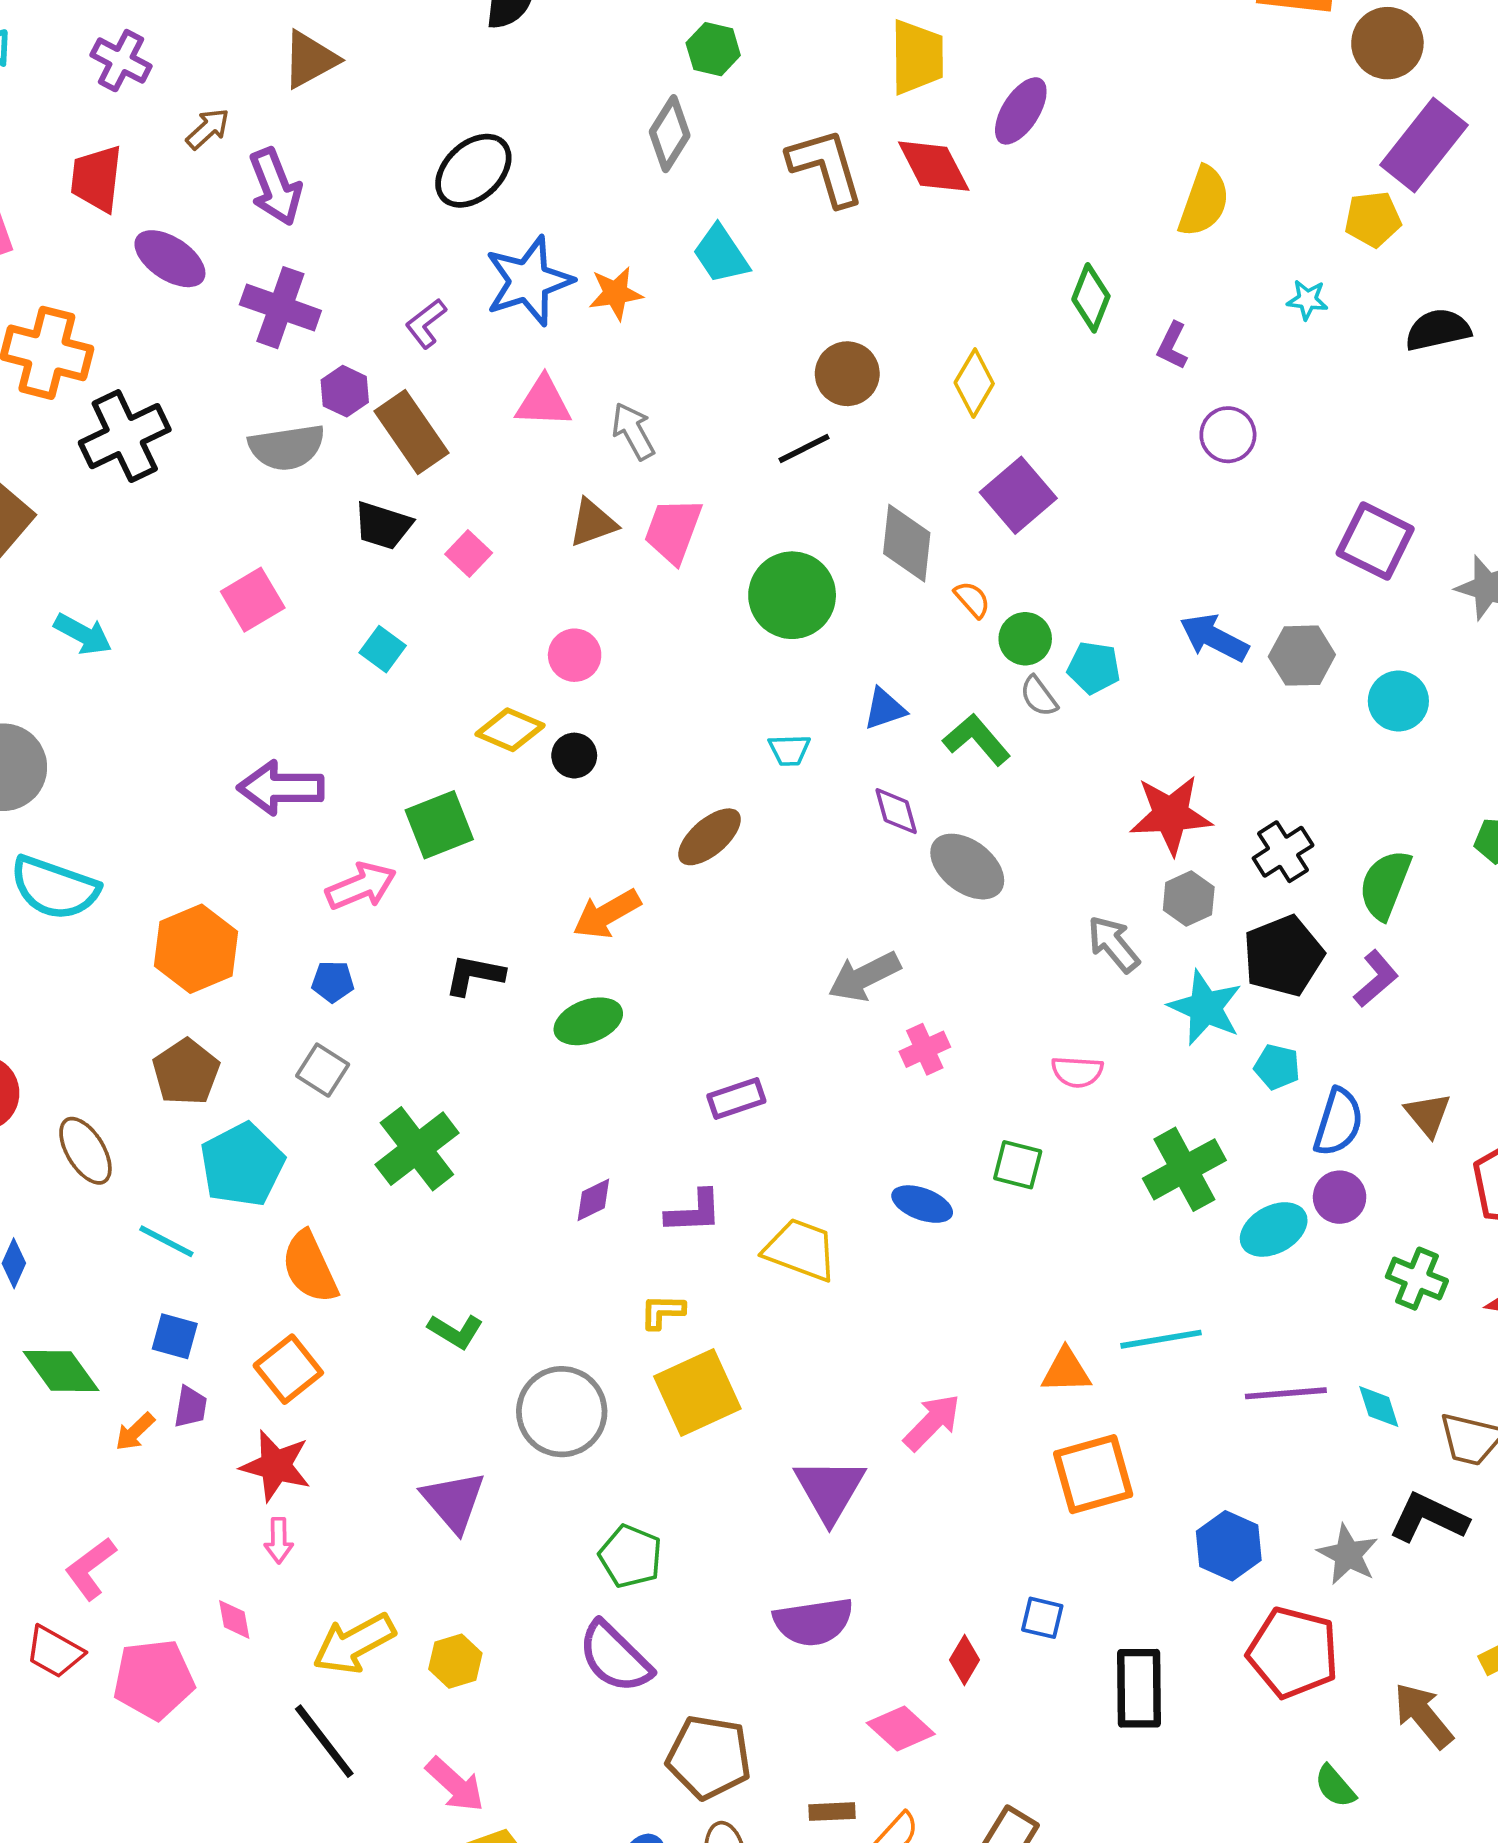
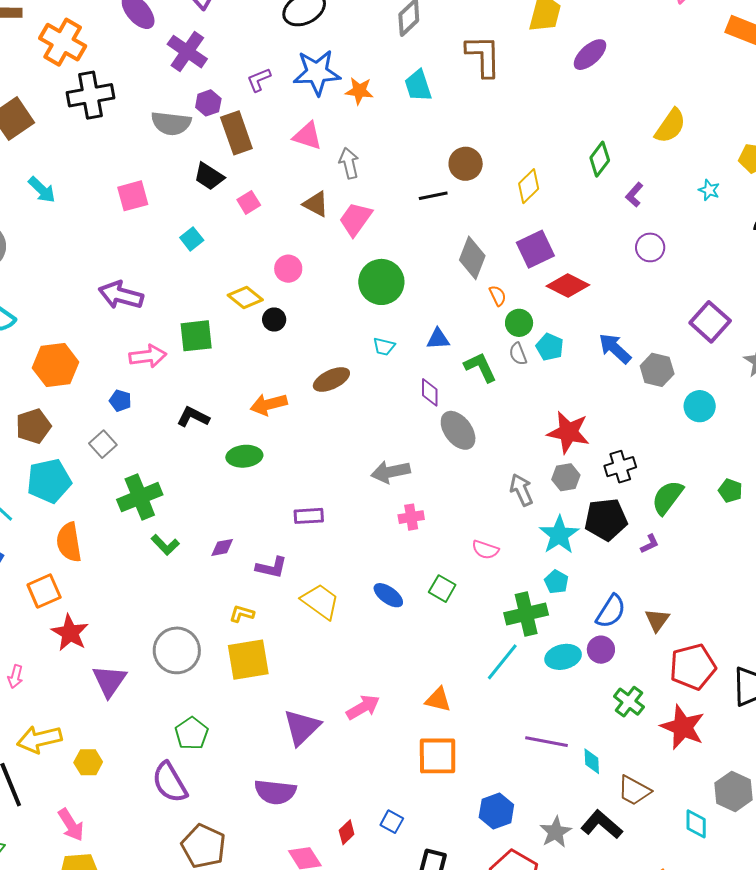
red diamond: (934, 166) -> (568, 286), moved, turned -51
brown triangle: (593, 523) -> (316, 204), turned 32
green circle: (792, 595) -> (381, 282), moved
purple L-shape: (1376, 979) -> (650, 544), size x0.7
cyan pentagon: (1277, 1067) -> (556, 582), moved
green L-shape: (456, 1331) -> (165, 545), moved
cyan line: (1161, 1339) -> (502, 662), moved, turned -57
red star: (276, 1466) -> (70, 633), moved

